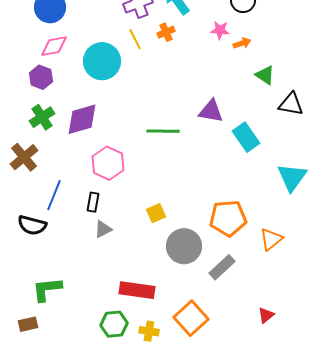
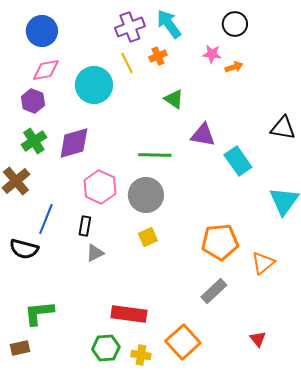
green triangle: (265, 75) -> (174, 99), moved
gray circle: (184, 246) -> (146, 195), moved
red triangle: (266, 315) -> (258, 339), turned -30

